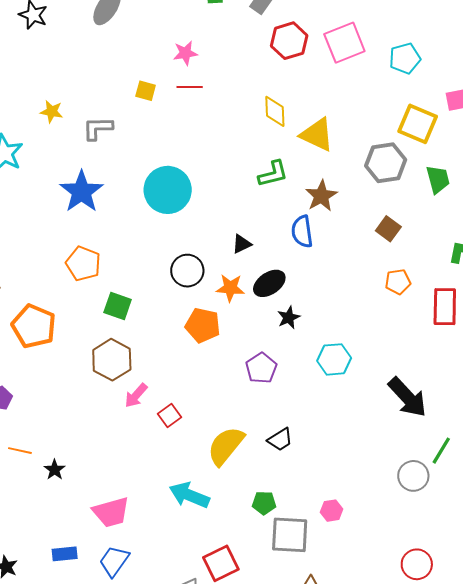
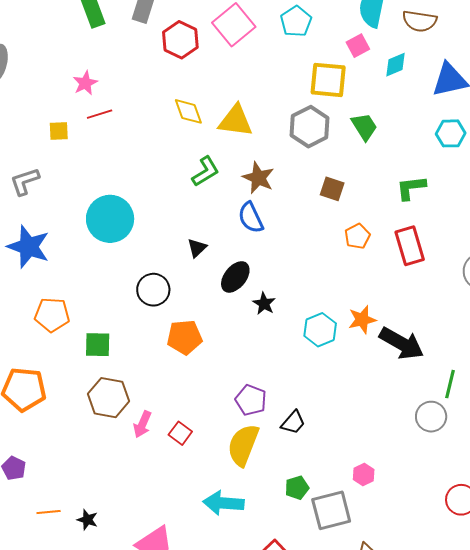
orange star: (230, 288) -> (362, 320), moved
purple pentagon: (261, 368) -> (251, 400), moved

